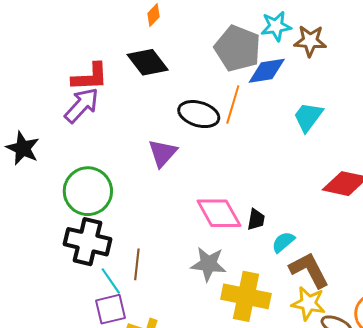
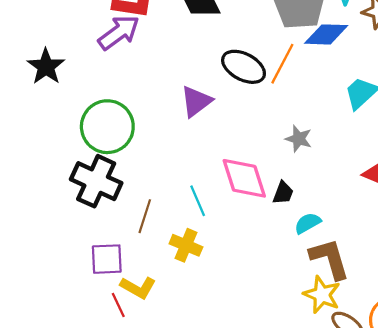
gray star: (208, 264) -> (299, 139), moved, size x0.7
cyan line: (111, 281) -> (198, 201), moved
yellow cross: (246, 296) -> (186, 245), moved, size x0.6

